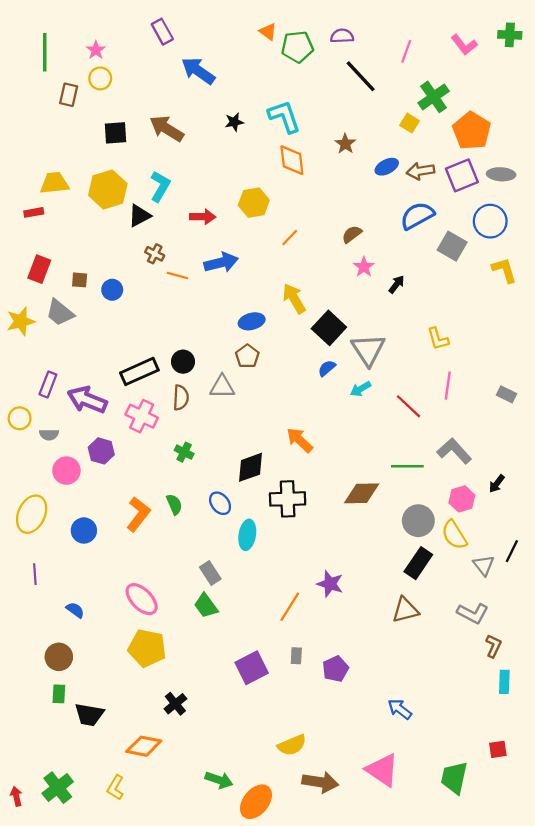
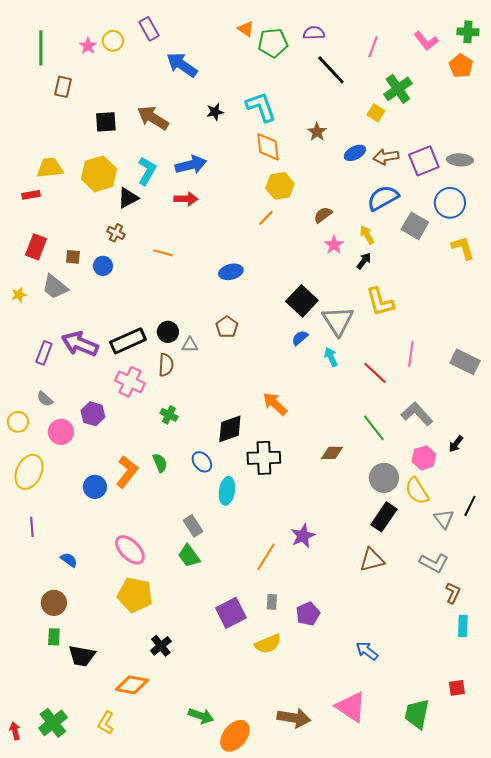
yellow circle: (100, 78) -> (113, 41), moved
orange pentagon: (472, 131) -> (461, 66), moved, size x0.7
yellow hexagon: (254, 203) -> (280, 186), moved
brown cross: (155, 254) -> (116, 233), moved
blue arrow: (221, 263) -> (191, 165), moved
yellow arrow: (294, 298) -> (367, 235), moved, size x0.7
yellow star: (21, 321) -> (19, 295), size x0.6
blue ellipse: (252, 321) -> (231, 272), moved
yellow L-shape: (438, 339) -> (380, 302), moved, size x1.4
gray triangle: (222, 387) -> (190, 345), moved, size x0.7
cyan arrow: (361, 389) -> (331, 357), turned 96
gray rectangle: (507, 394) -> (465, 362), size x1.6
purple arrow: (87, 400) -> (80, 344), moved
yellow circle: (20, 418) -> (18, 422), moved
gray semicircle: (49, 435) -> (45, 399), turned 42
green line: (407, 466) -> (374, 428), turned 52
brown diamond: (362, 493) -> (332, 453), size x0.7
blue circle: (84, 530) -> (95, 487), moved
purple star: (330, 584) -> (303, 536), turned 30
yellow semicircle: (292, 745) -> (268, 644), moved

